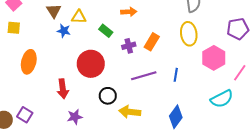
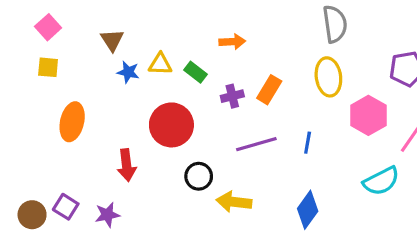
yellow triangle: (79, 17) -> (160, 64), moved
purple star: (75, 117) -> (107, 215), moved

